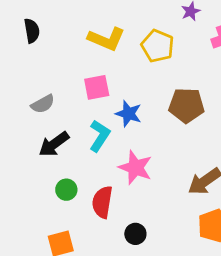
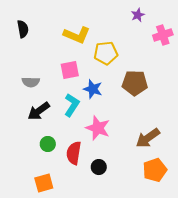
yellow pentagon: (158, 46) -> (106, 53), moved, turned -30
gray semicircle: (43, 104) -> (31, 82), turned 30
black circle: (135, 234) -> (99, 167), moved

